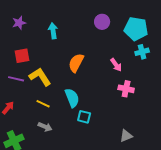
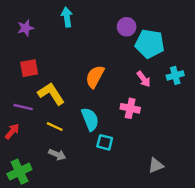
cyan pentagon: (136, 29) -> (150, 44), moved
cyan arrow: (53, 31) -> (67, 17), moved
cyan cross: (142, 52) -> (175, 75), moved
purple line: (16, 79) -> (23, 107), moved
pink cross: (126, 89) -> (130, 108), moved

